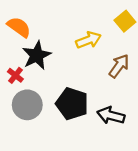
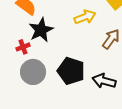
red cross: (15, 75) -> (23, 47), turned 32

